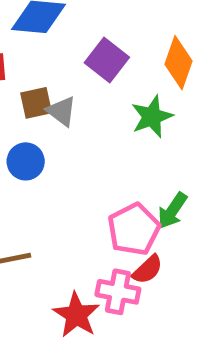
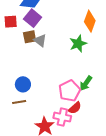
purple square: (107, 60) -> (33, 18), moved
blue circle: (26, 161) -> (23, 84), moved

